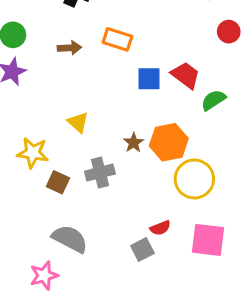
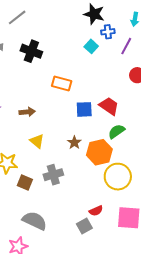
brown arrow: (69, 48) -> (27, 112), moved
green semicircle: (213, 100) -> (116, 131), moved
brown star: (134, 143) -> (74, 143), moved

